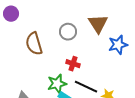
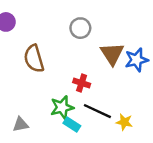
brown triangle: (98, 24) -> (112, 54), moved
gray circle: (68, 32) -> (80, 28), moved

